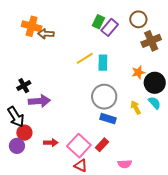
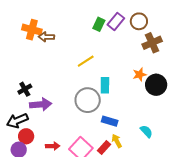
purple rectangle: (110, 27) -> (116, 21), moved
cyan rectangle: (103, 63) -> (105, 85), moved
gray circle: (104, 97) -> (88, 100), moved
cyan semicircle: (154, 103) -> (146, 131), moved
yellow arrow: (136, 107) -> (117, 141), moved
black arrow: (16, 117) -> (17, 121), turned 100

